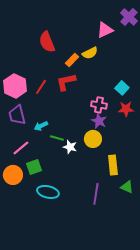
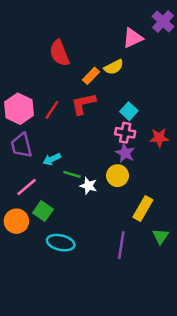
cyan square: (122, 88) -> (129, 111), moved
yellow rectangle: (113, 165) -> (143, 209), turned 36
green square: (34, 167) -> (43, 211), turned -35
green triangle: (127, 187) -> (160, 236), turned 40

